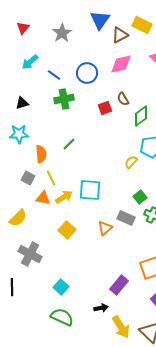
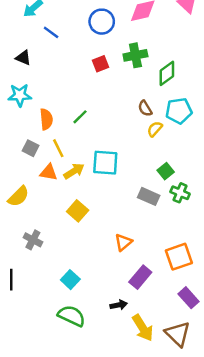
blue line: (54, 75) -> (51, 32), moved
green cross: (64, 99) -> (135, 55), moved
brown semicircle: (123, 99) -> (145, 108), moved
black triangle: (22, 103) -> (23, 58), turned 40
red square: (105, 108) -> (100, 64), moved
green line: (69, 144) -> (80, 117), moved
orange triangle: (105, 228) -> (123, 242), moved
gray cross: (30, 254) -> (33, 240), size x0.7

